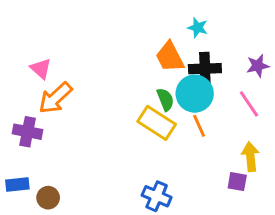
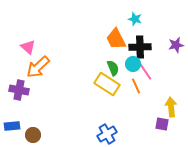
cyan circle: (195, 94) -> (133, 64), size x0.6
pink line: (249, 104) -> (145, 71), moved
blue cross: (157, 196) -> (107, 134), turned 36

